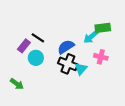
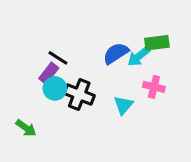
purple rectangle: (24, 46) -> (49, 73), moved
blue semicircle: (66, 47) -> (116, 53), moved
black cross: (68, 64) -> (79, 94), moved

